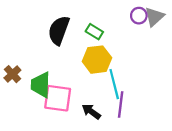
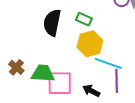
cyan line: (114, 84) -> (108, 63), turned -48
green trapezoid: (41, 85) -> (43, 73), turned 100

